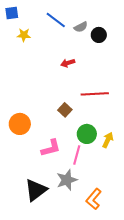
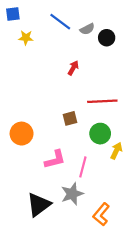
red arrow: (68, 63) -> (73, 68), turned 136
brown square: (65, 110) -> (70, 118), turned 32
green circle: (87, 134) -> (100, 134), moved

